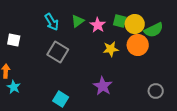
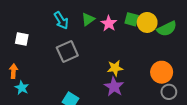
orange circle: (138, 45) -> (162, 72), moved
yellow star: (111, 49) -> (115, 68), moved
gray square: (58, 52) -> (67, 51), turned 35

